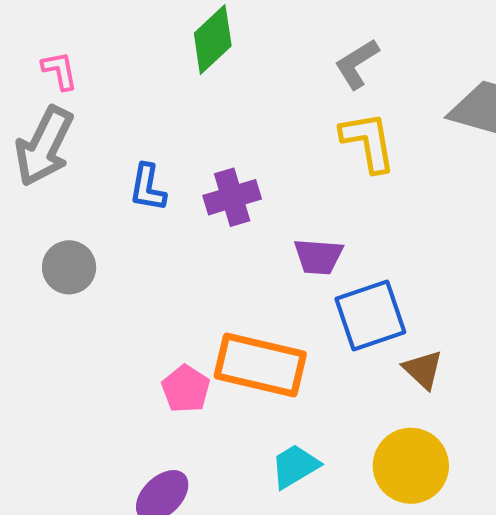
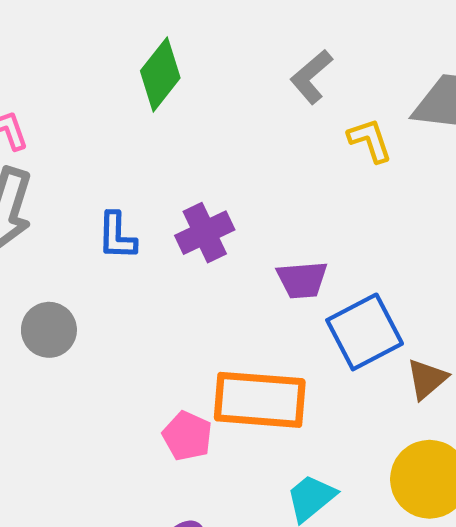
yellow L-shape: (368, 142) -> (370, 140), moved, size x0.7
brown triangle: (423, 370) -> (427, 379), turned 45

